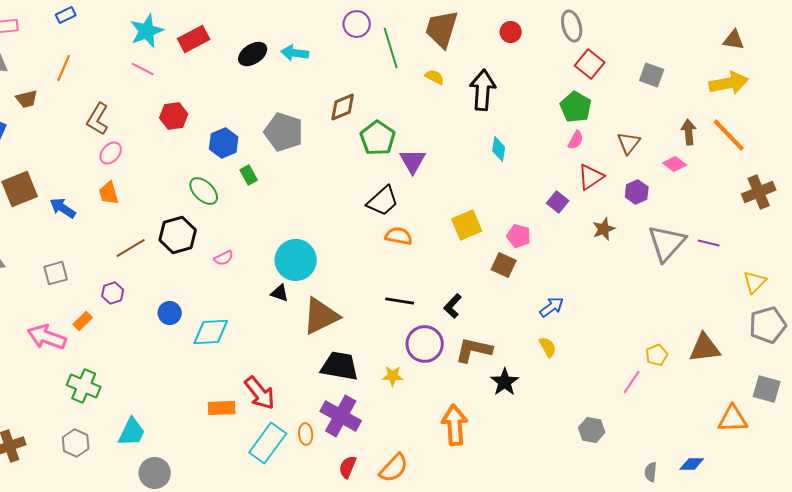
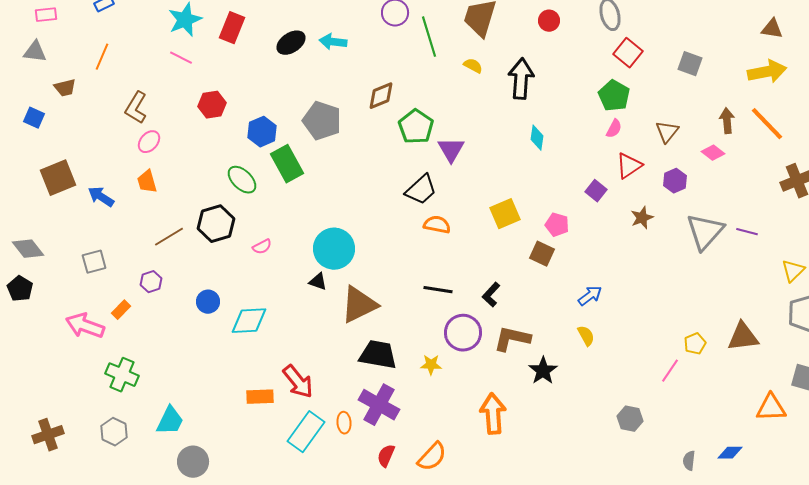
red rectangle: (194, 39) -> (232, 28), turned -40
green rectangle: (249, 175) -> (287, 164), size x1.8

